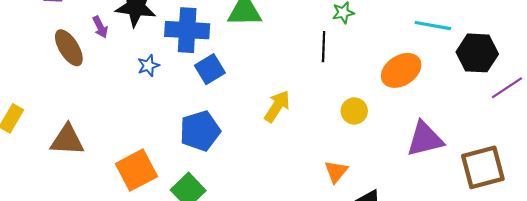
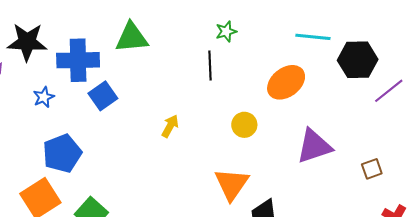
yellow arrow: (277, 106) -> (170, 126), size x0.7
blue pentagon: (200, 131) -> (62, 153), moved
brown square: (483, 167) -> (372, 169), size x0.5
orange triangle: (336, 171) -> (232, 184), size x1.5

